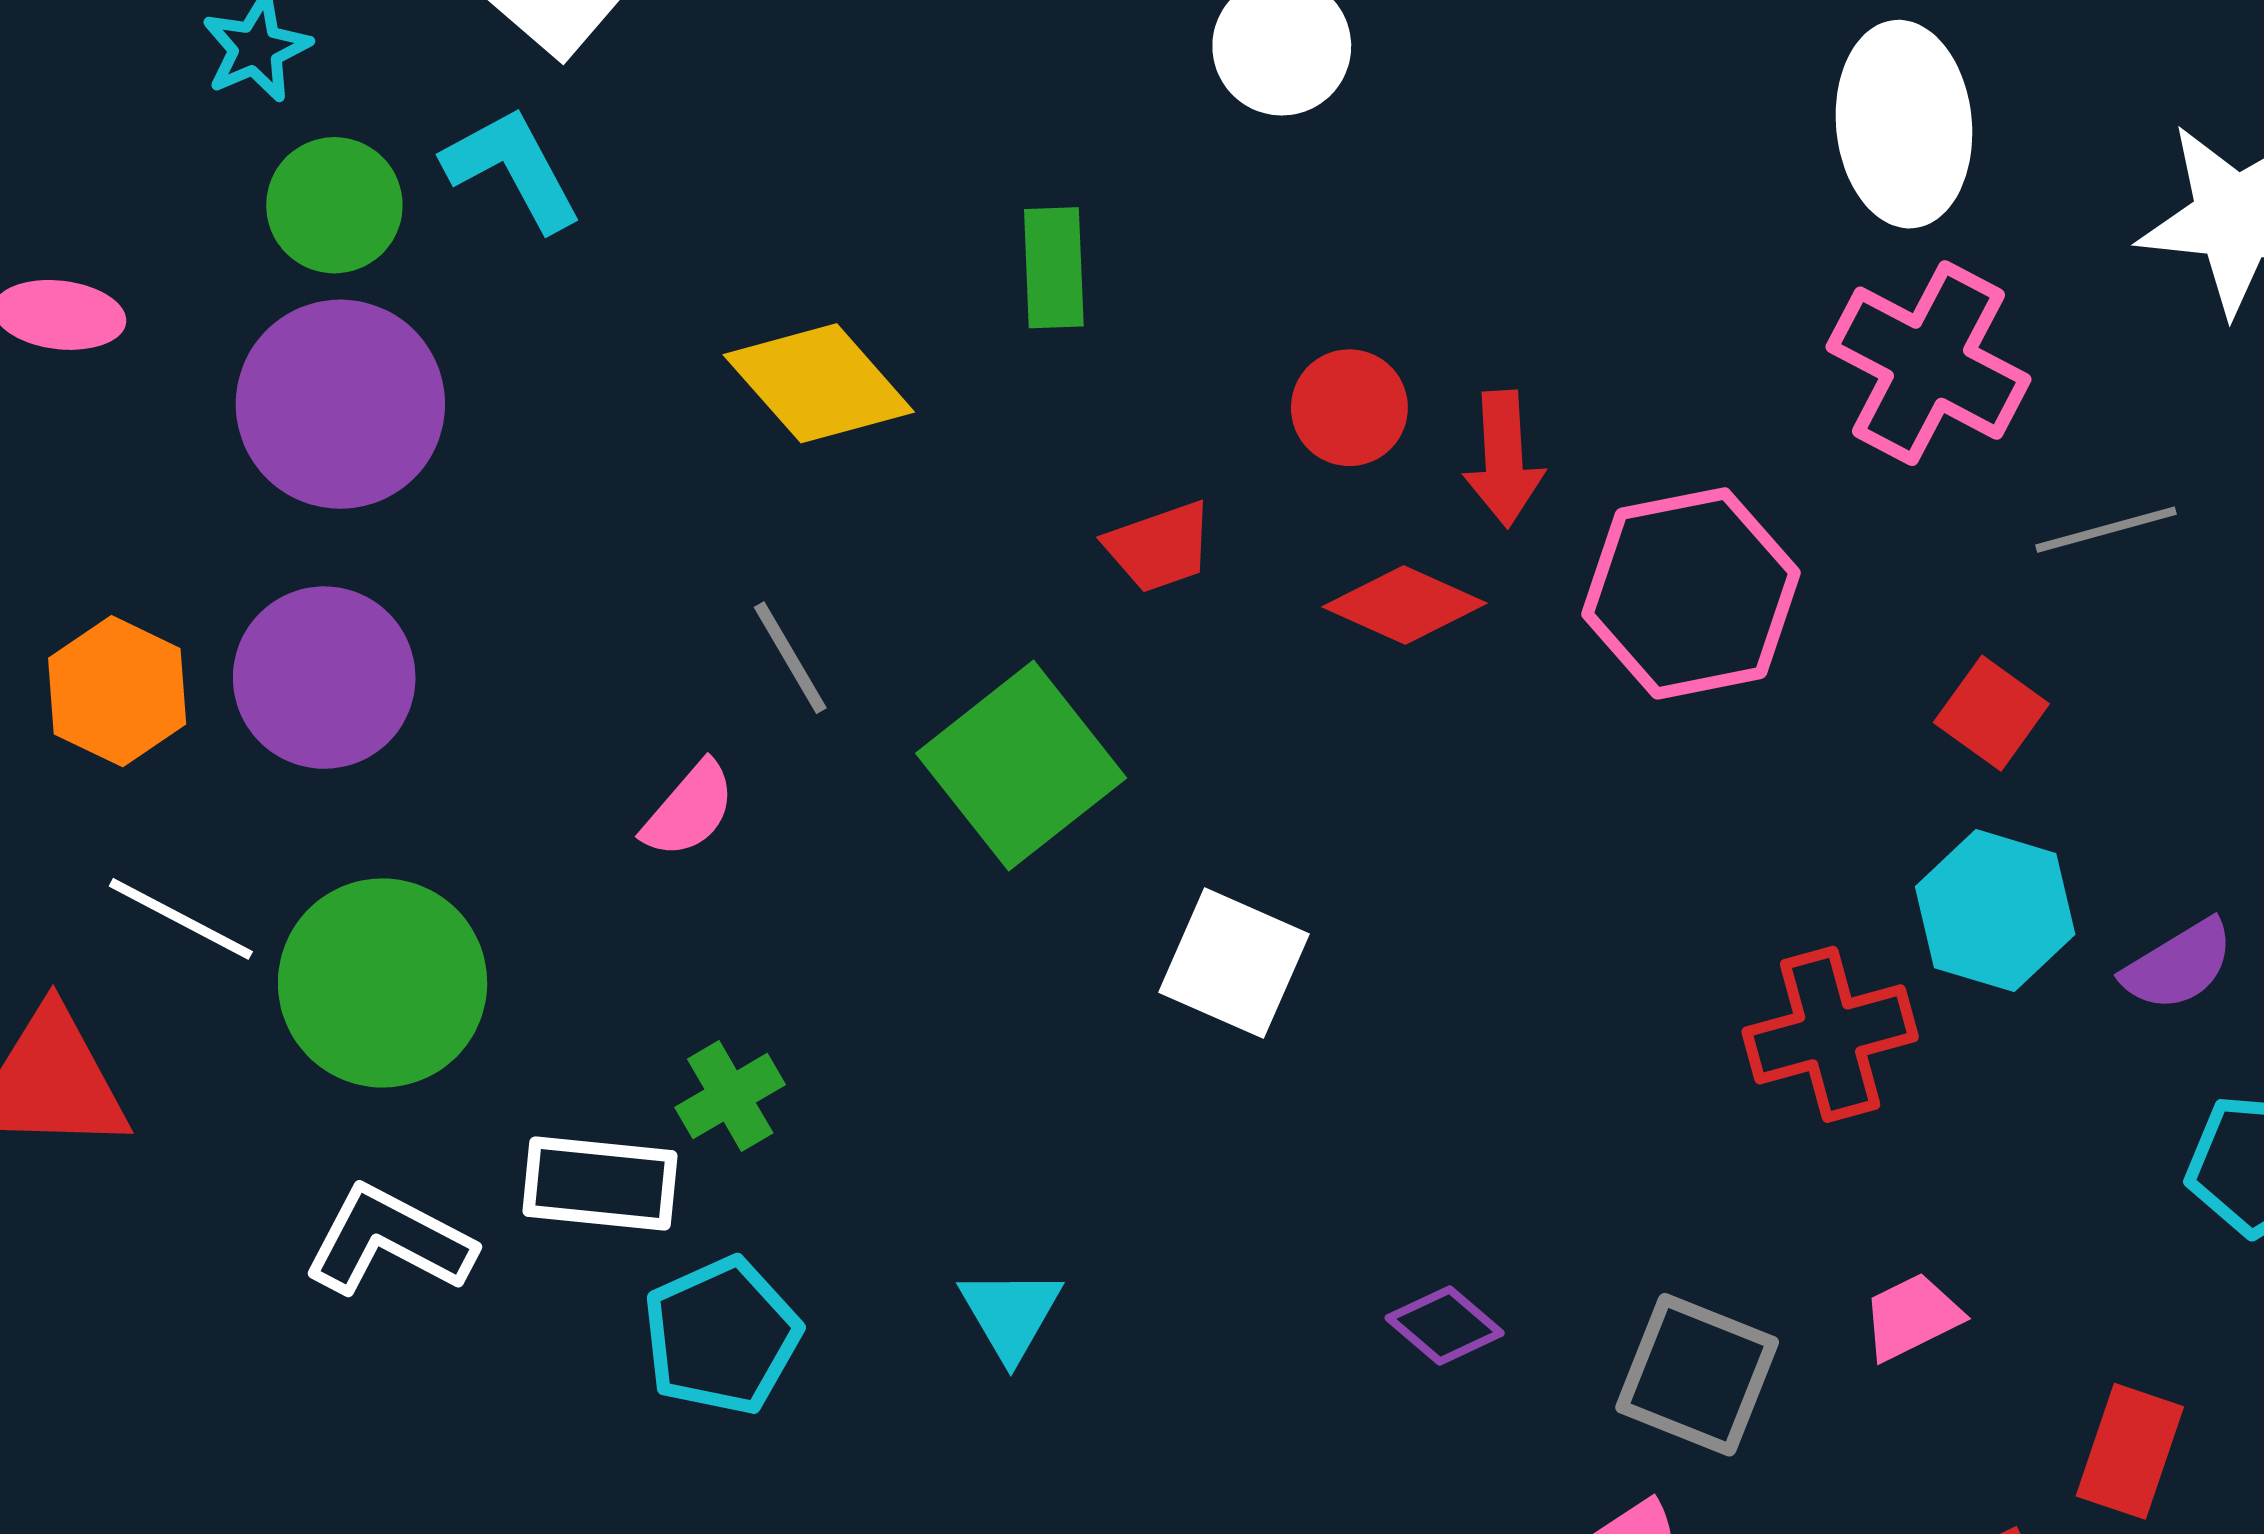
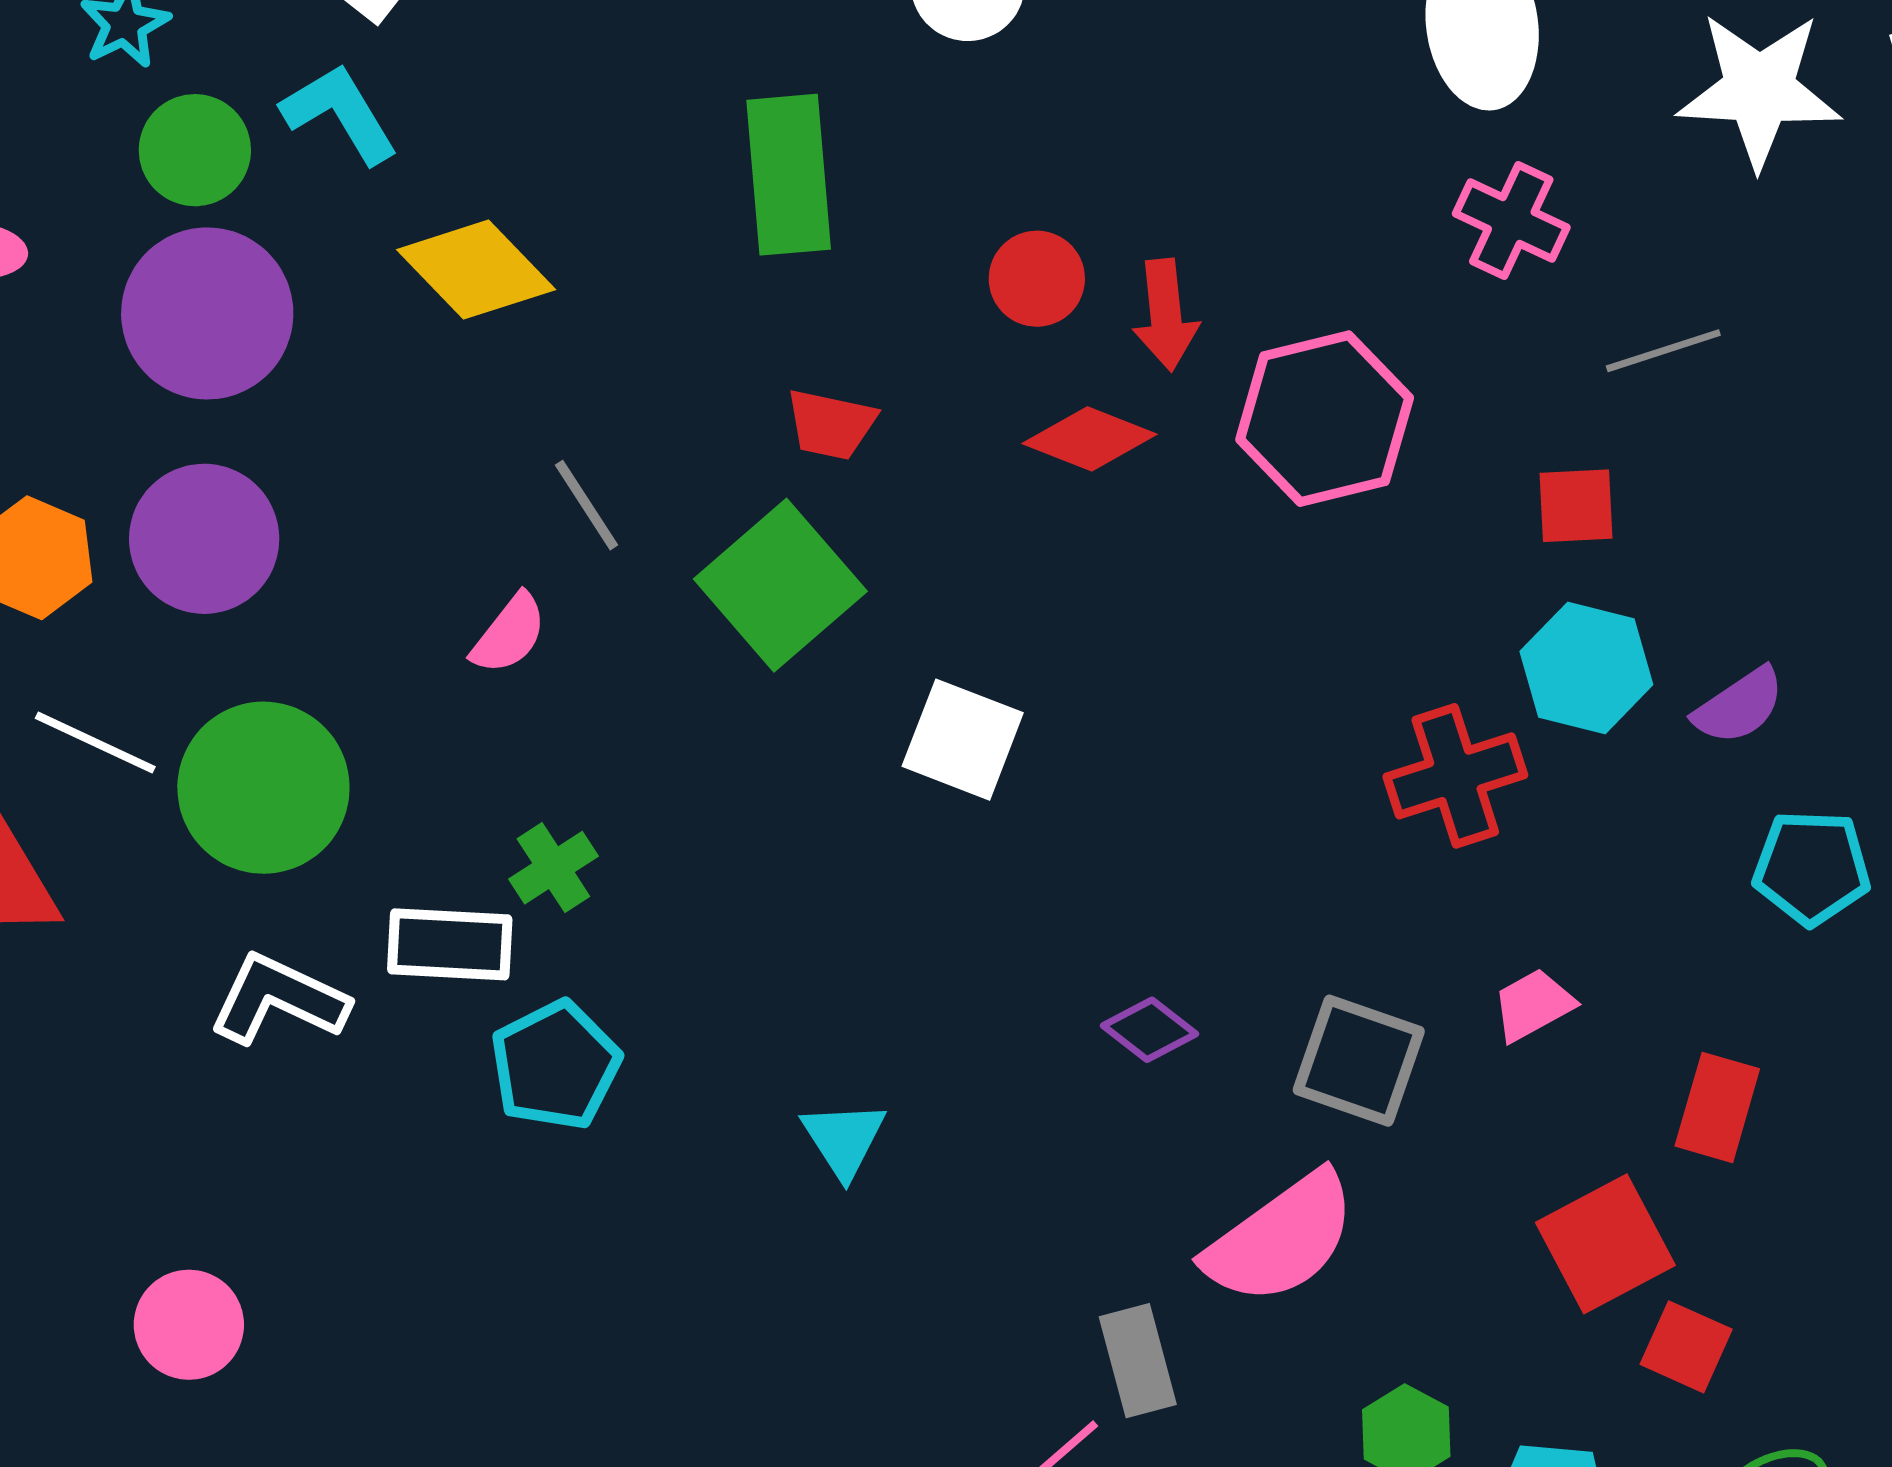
green rectangle: (1054, 268) -> (789, 175), size x1.6
pink cross: (1928, 363) -> (1511, 220), size x0.7
yellow diamond: (819, 383) -> (476, 270), moved
red trapezoid: (1159, 547) -> (831, 424), moved, turned 34
red square: (1991, 713) -> (1576, 506), turned -36
cyan triangle: (1011, 1314) -> (844, 1139), moved

